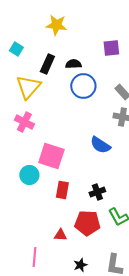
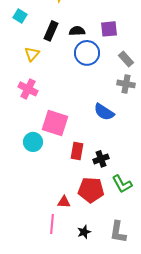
purple square: (111, 48) -> (109, 29), moved
yellow triangle: (28, 87) -> (32, 54), size x0.6
red rectangle: (62, 190) -> (77, 151), moved
pink line: (34, 257) -> (52, 224), moved

